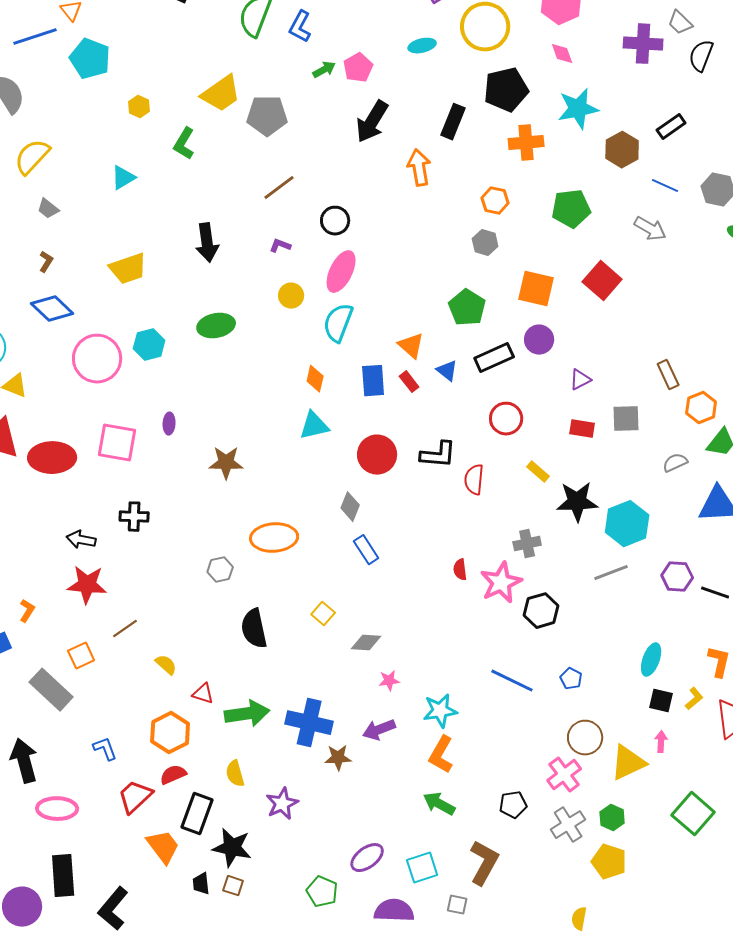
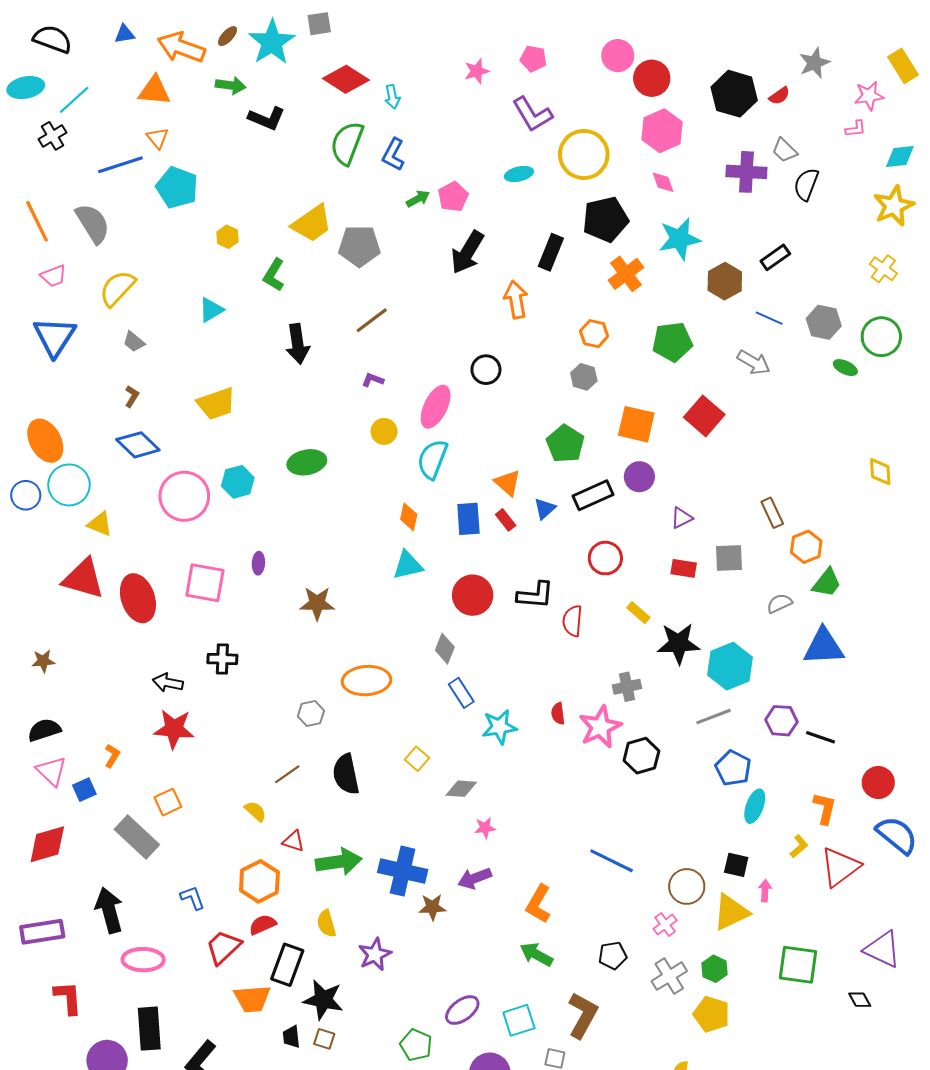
orange cross: (526, 143) -> (626, 274), turned -32
black circle: (335, 221) -> (486, 370), moved
black arrow: (207, 243) -> (298, 344), moved
blue triangle: (447, 371) -> (545, 509), turned 40
red ellipse: (52, 458) -> (138, 598), turned 72
brown line: (125, 629) -> (287, 774), moved
blue pentagon: (571, 679) -> (733, 768), moved, size x1.6
blue line: (512, 681) -> (612, 861), moved
black square: (661, 701) -> (736, 865), moved
cyan star: (440, 711) -> (499, 727), moved
pink cross: (564, 775) -> (665, 925), size x0.7
green square: (693, 814) -> (798, 965), turned -33
orange trapezoid: (163, 847) -> (252, 999), turned 123

